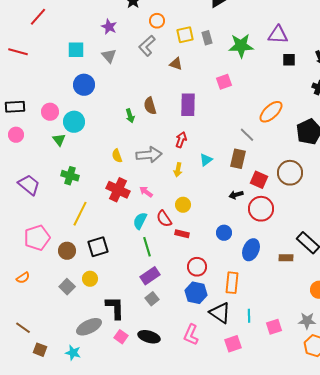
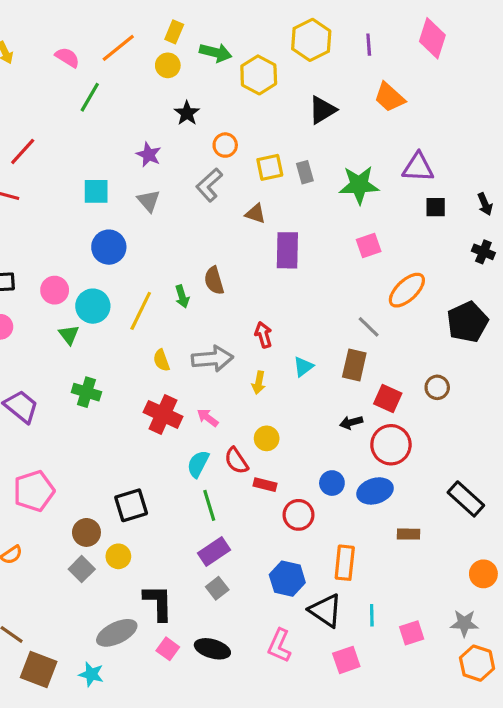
red line: (38, 17) -> (23, 151), moved
pink square: (224, 82) -> (369, 245), moved
purple rectangle: (188, 105) -> (287, 250), moved
red arrow: (181, 140) -> (263, 335), turned -35
brown circle: (290, 173) -> (437, 387), size x0.6
yellow line: (80, 214) -> (141, 311), moved
blue ellipse: (251, 250) -> (375, 491), moved, turned 50
brown circle: (67, 251) -> (86, 532), moved
brown rectangle: (286, 258) -> (408, 534), moved
red circle: (197, 267) -> (298, 515), moved
brown square: (40, 350) -> (39, 670), size x1.6

